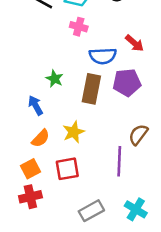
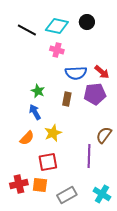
red arrow: (134, 43) -> (102, 72), moved
brown rectangle: (91, 89) -> (67, 99), size x0.6
blue arrow: (36, 105) -> (35, 112), moved
orange square: (30, 169) -> (40, 185), moved, turned 35

